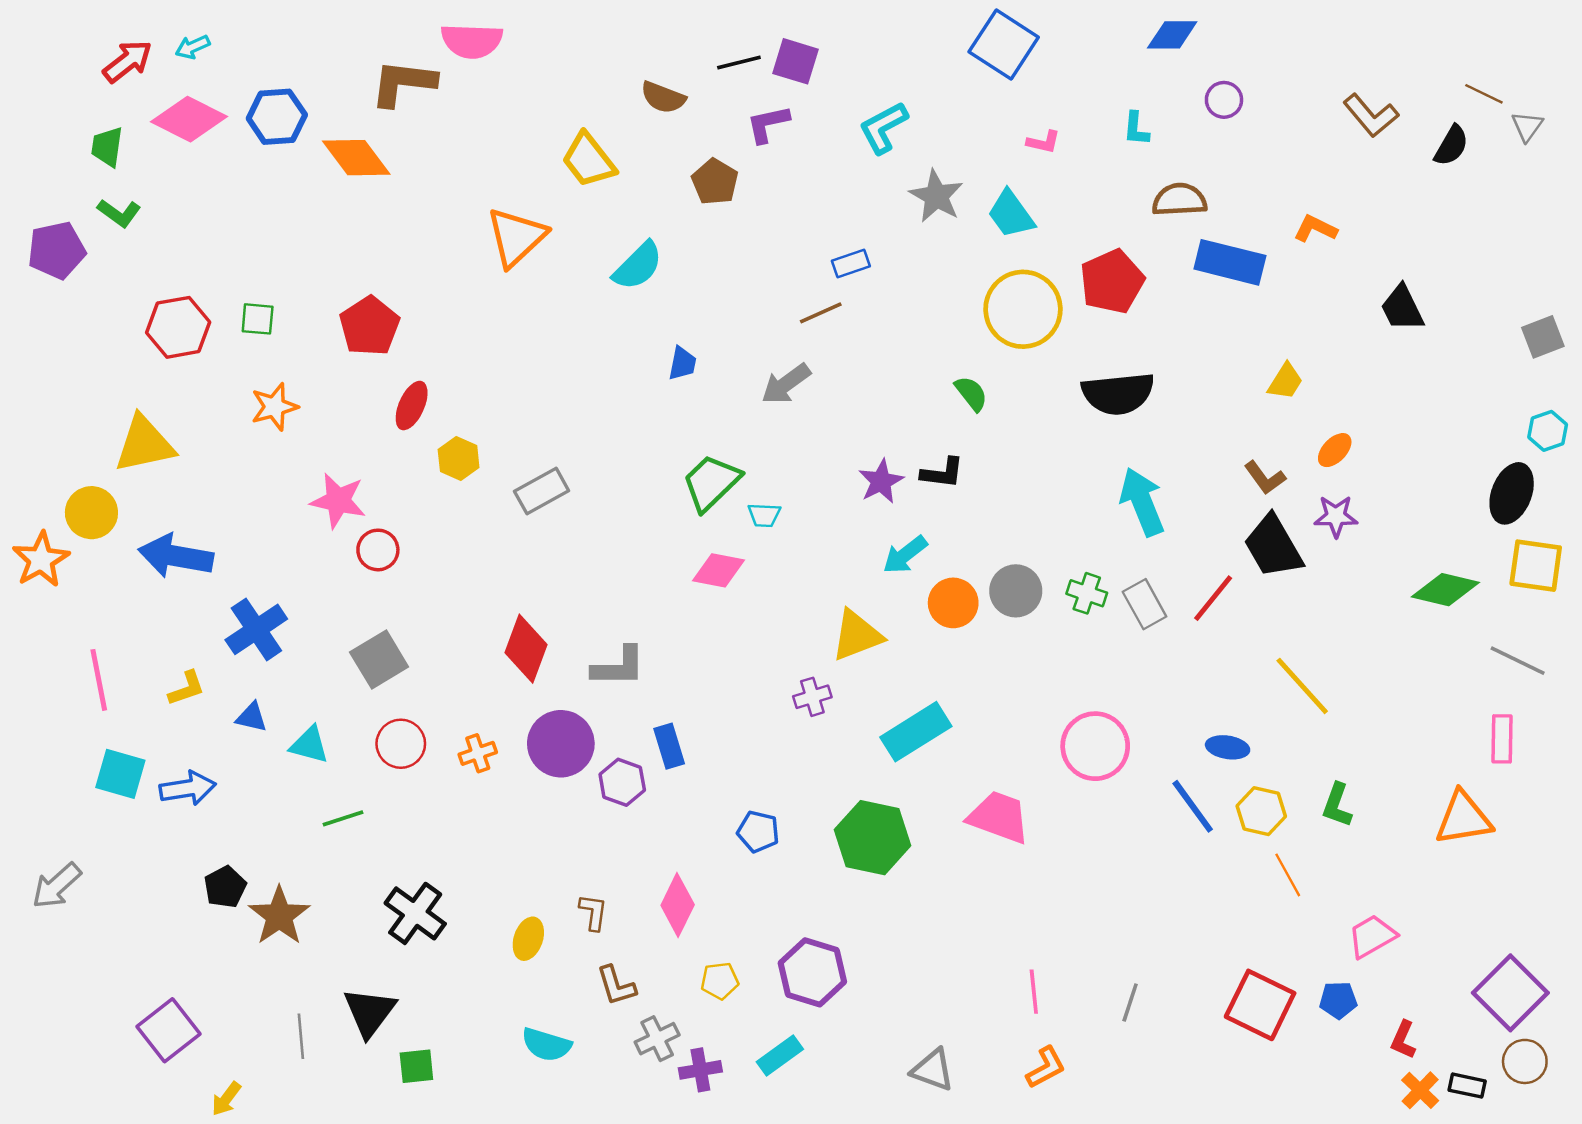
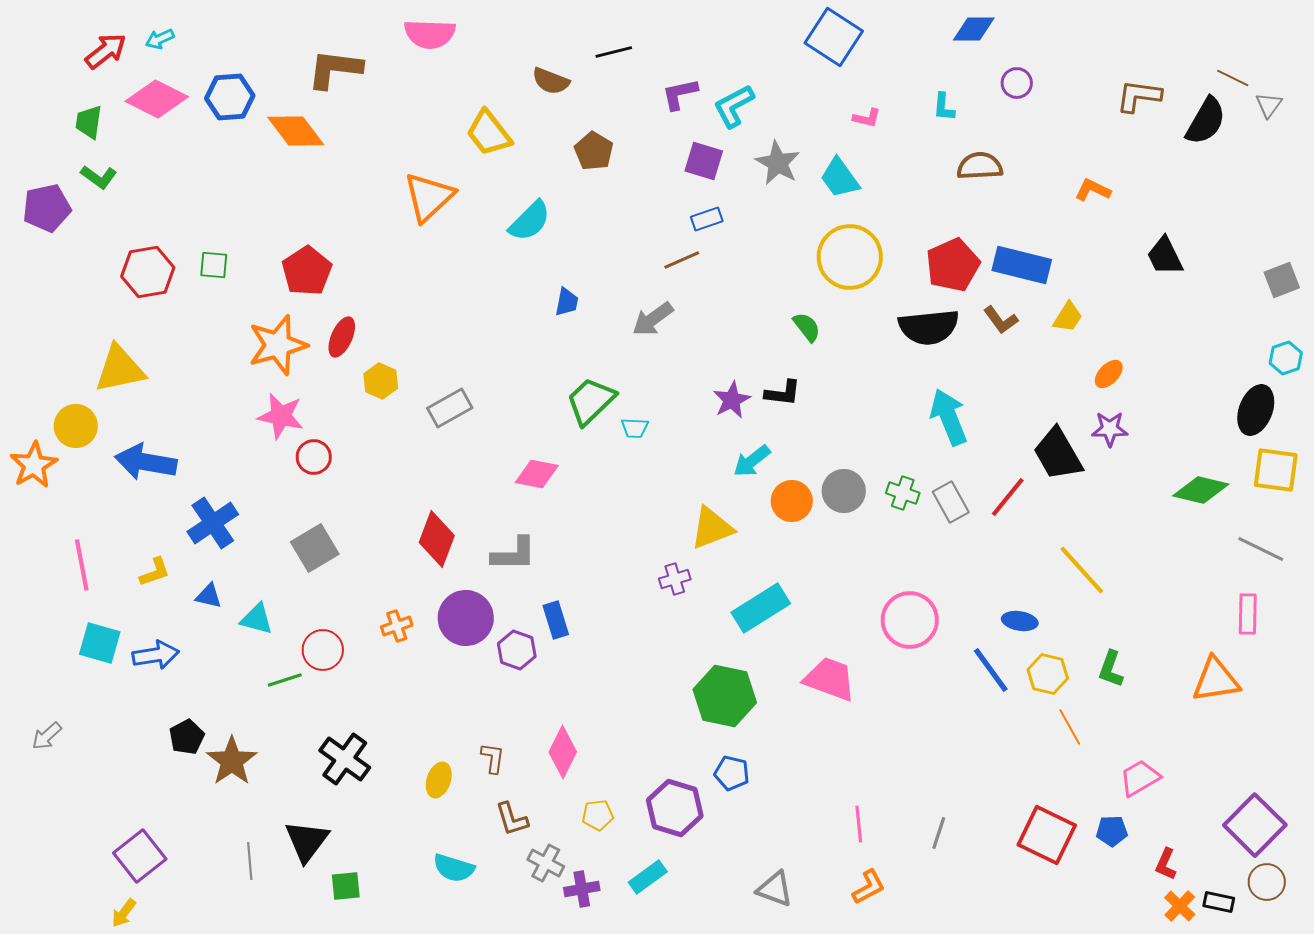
pink semicircle: (472, 41) -> (430, 34), moved
purple square: (796, 61) -> (704, 161), moved
brown L-shape: (1371, 116) -> (1139, 96), turned 138
purple L-shape: (768, 124) -> (680, 94), moved
black semicircle: (1451, 146) -> (1206, 121), size x1.4
blue rectangle: (1230, 262) -> (1022, 265), moved
red pentagon: (1112, 282) -> (953, 265), moved
orange star: (274, 407) -> (278, 345), moved, size x1.5
brown L-shape: (1265, 478) -> (1001, 320), moved
pink diamond: (718, 570) -> (537, 474), moved
red circle: (401, 744) -> (323, 650), moved
blue pentagon: (758, 832) -> (732, 773), moved
gray arrow: (57, 886) -> (47, 736), size x0.7
gray cross: (657, 1039) -> (546, 863), turned -36
yellow arrow: (226, 1099) -> (124, 913), moved

